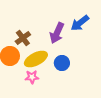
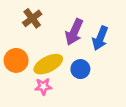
blue arrow: (80, 23) -> (100, 38), moved, turned -30
brown cross: (23, 38) -> (32, 18), moved

